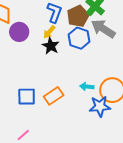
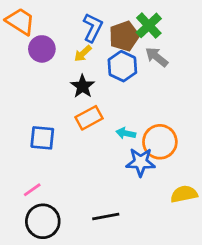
gray arrow: (103, 29) -> (157, 57), size x0.7
black star: (51, 46) -> (83, 86), moved
orange rectangle: (54, 96) -> (89, 118), moved

